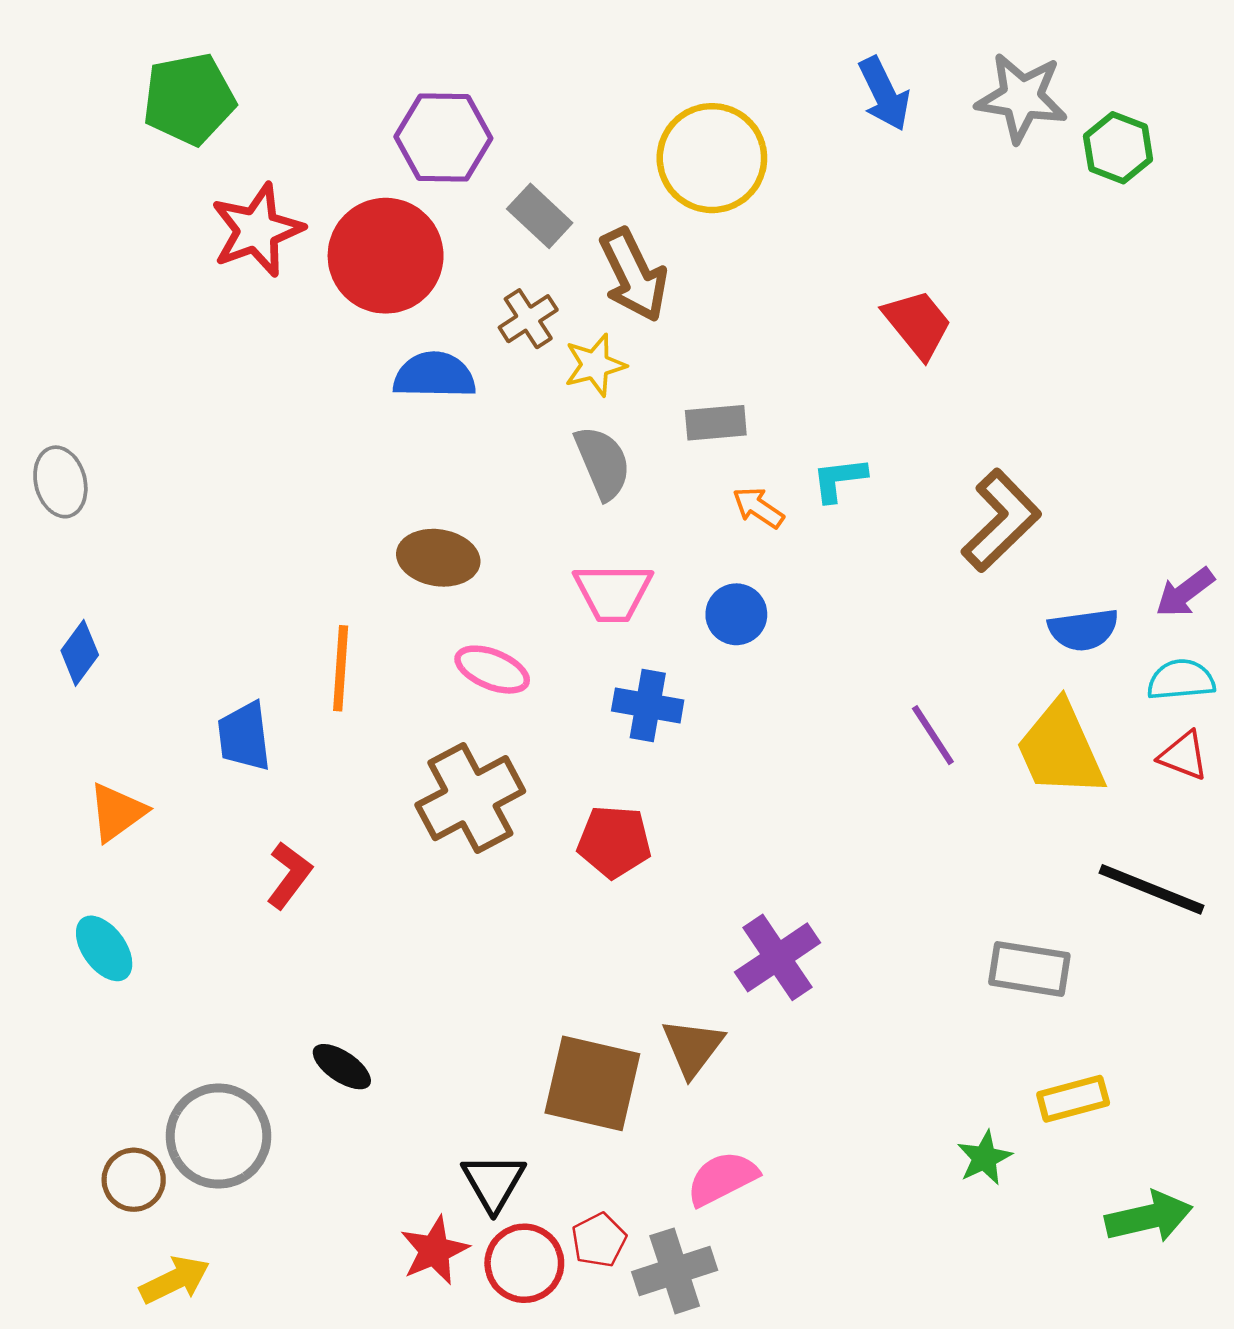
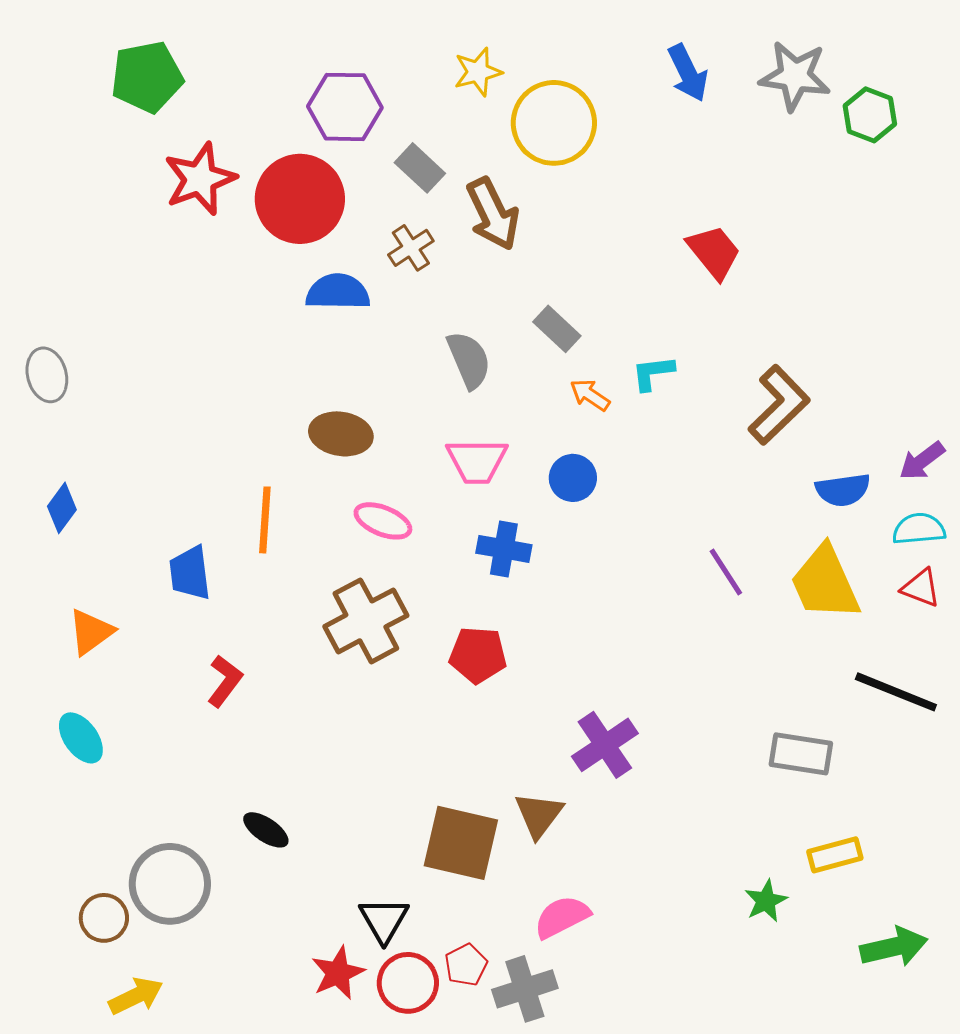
yellow star: (595, 365) -> (478, 72), moved
gray rectangle: (716, 423) -> (557, 329), turned 48

